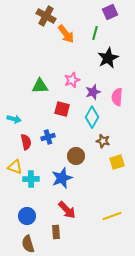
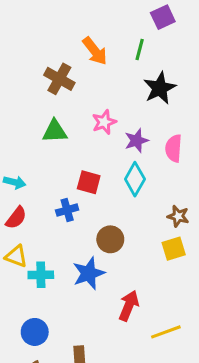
brown cross: (46, 16) -> (59, 79), moved
red square: (62, 109) -> (89, 182), moved
brown star: (103, 141) -> (178, 216), moved
red semicircle: (26, 142) -> (16, 218), moved, turned 49
red arrow: (67, 210) -> (129, 306), moved, turned -114

